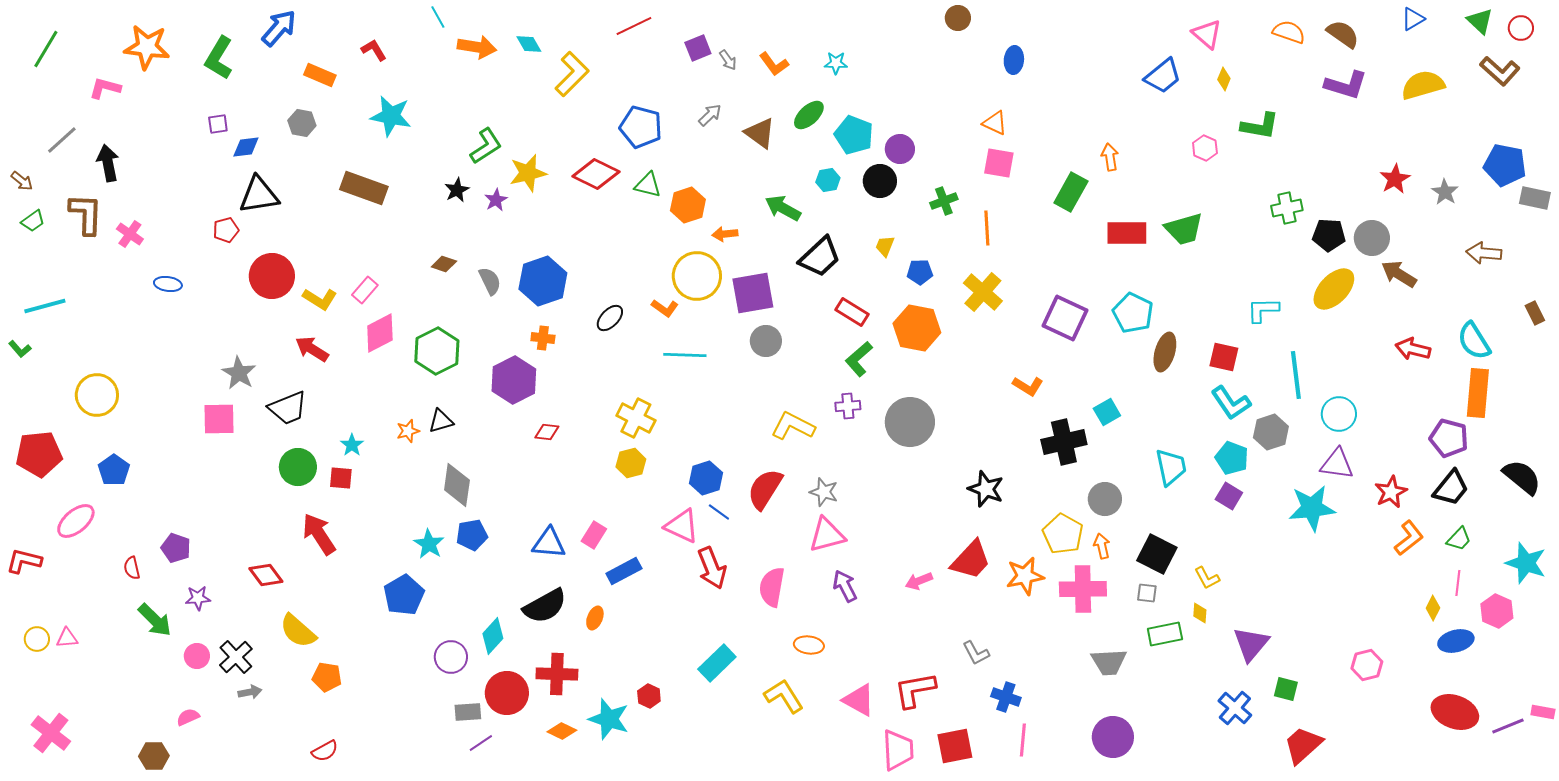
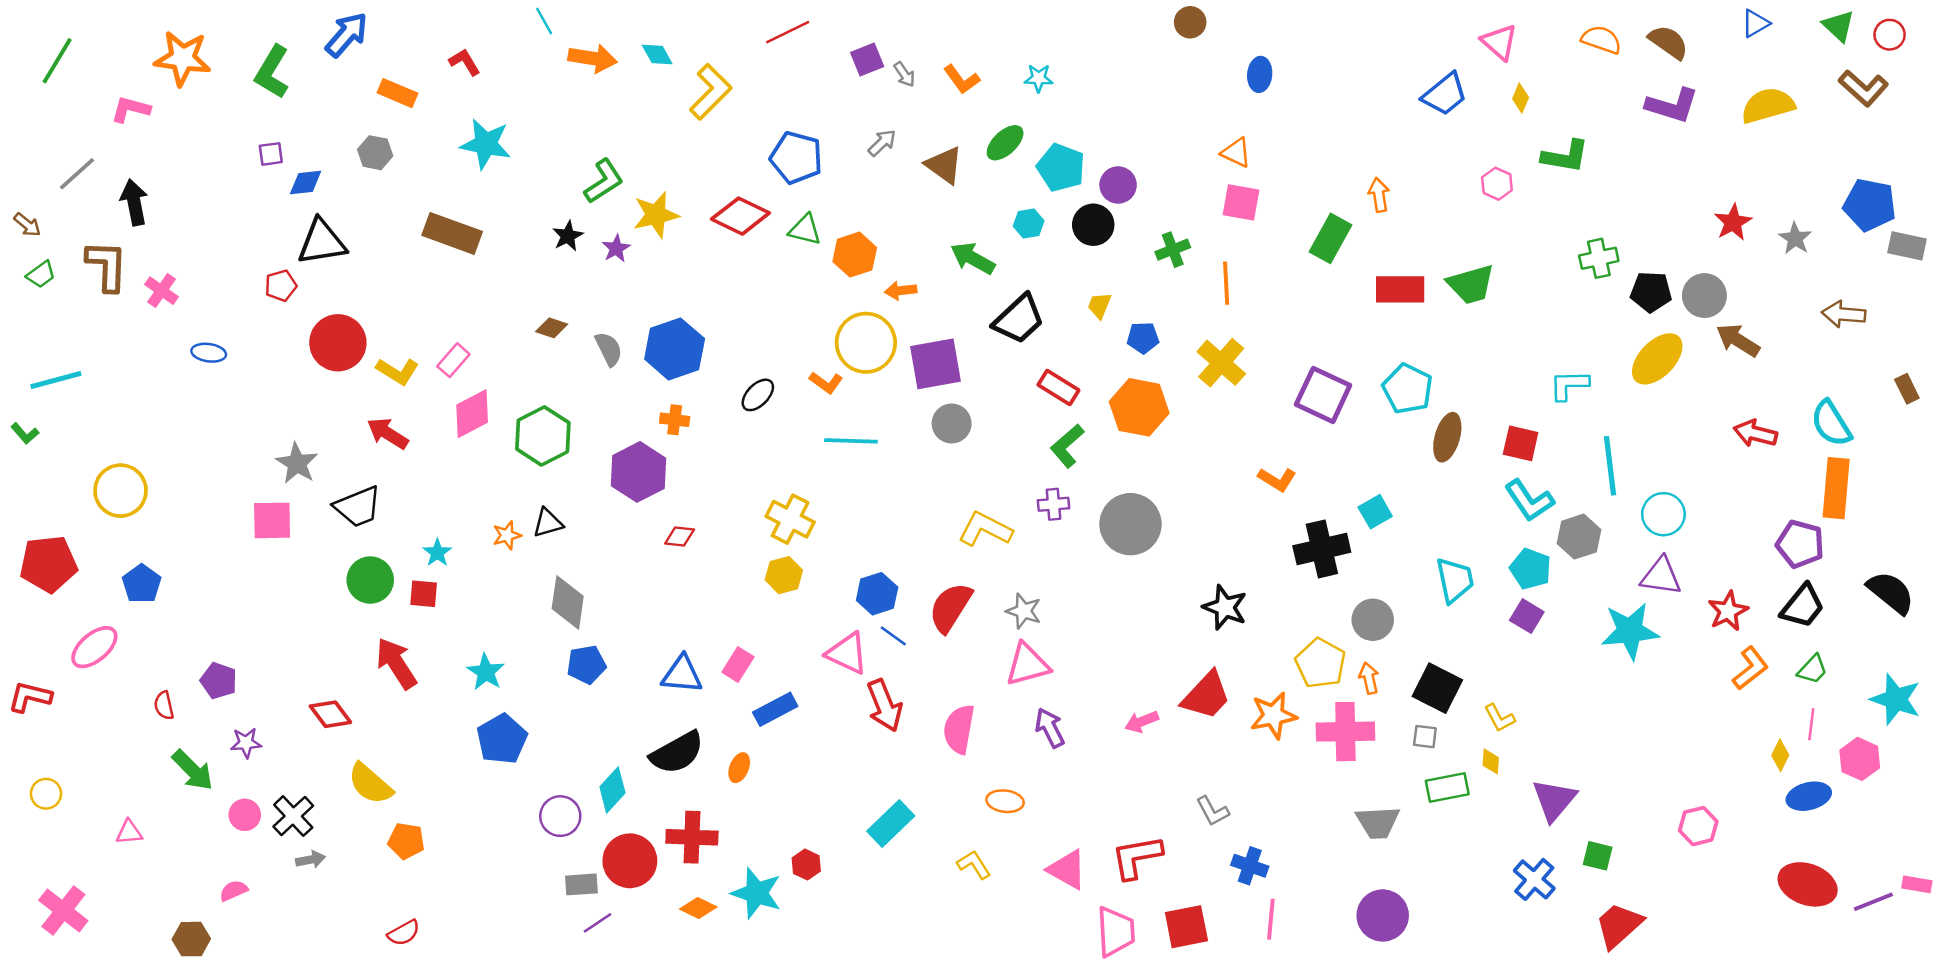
cyan star: (429, 544) -> (486, 672), moved
pink triangle: (67, 638) -> (129, 832), moved
yellow L-shape: (784, 696) -> (974, 865), size x0.7

